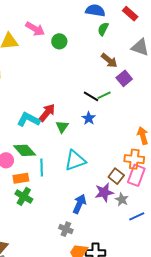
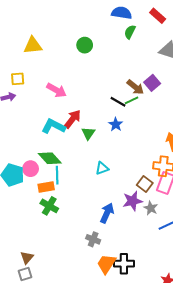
pink arrow: (35, 29) -> (56, 90), moved
brown arrow: (109, 60) -> (135, 87), moved
cyan triangle: (75, 161) -> (102, 168), size x0.6
cyan line: (42, 168) -> (57, 175), moved

